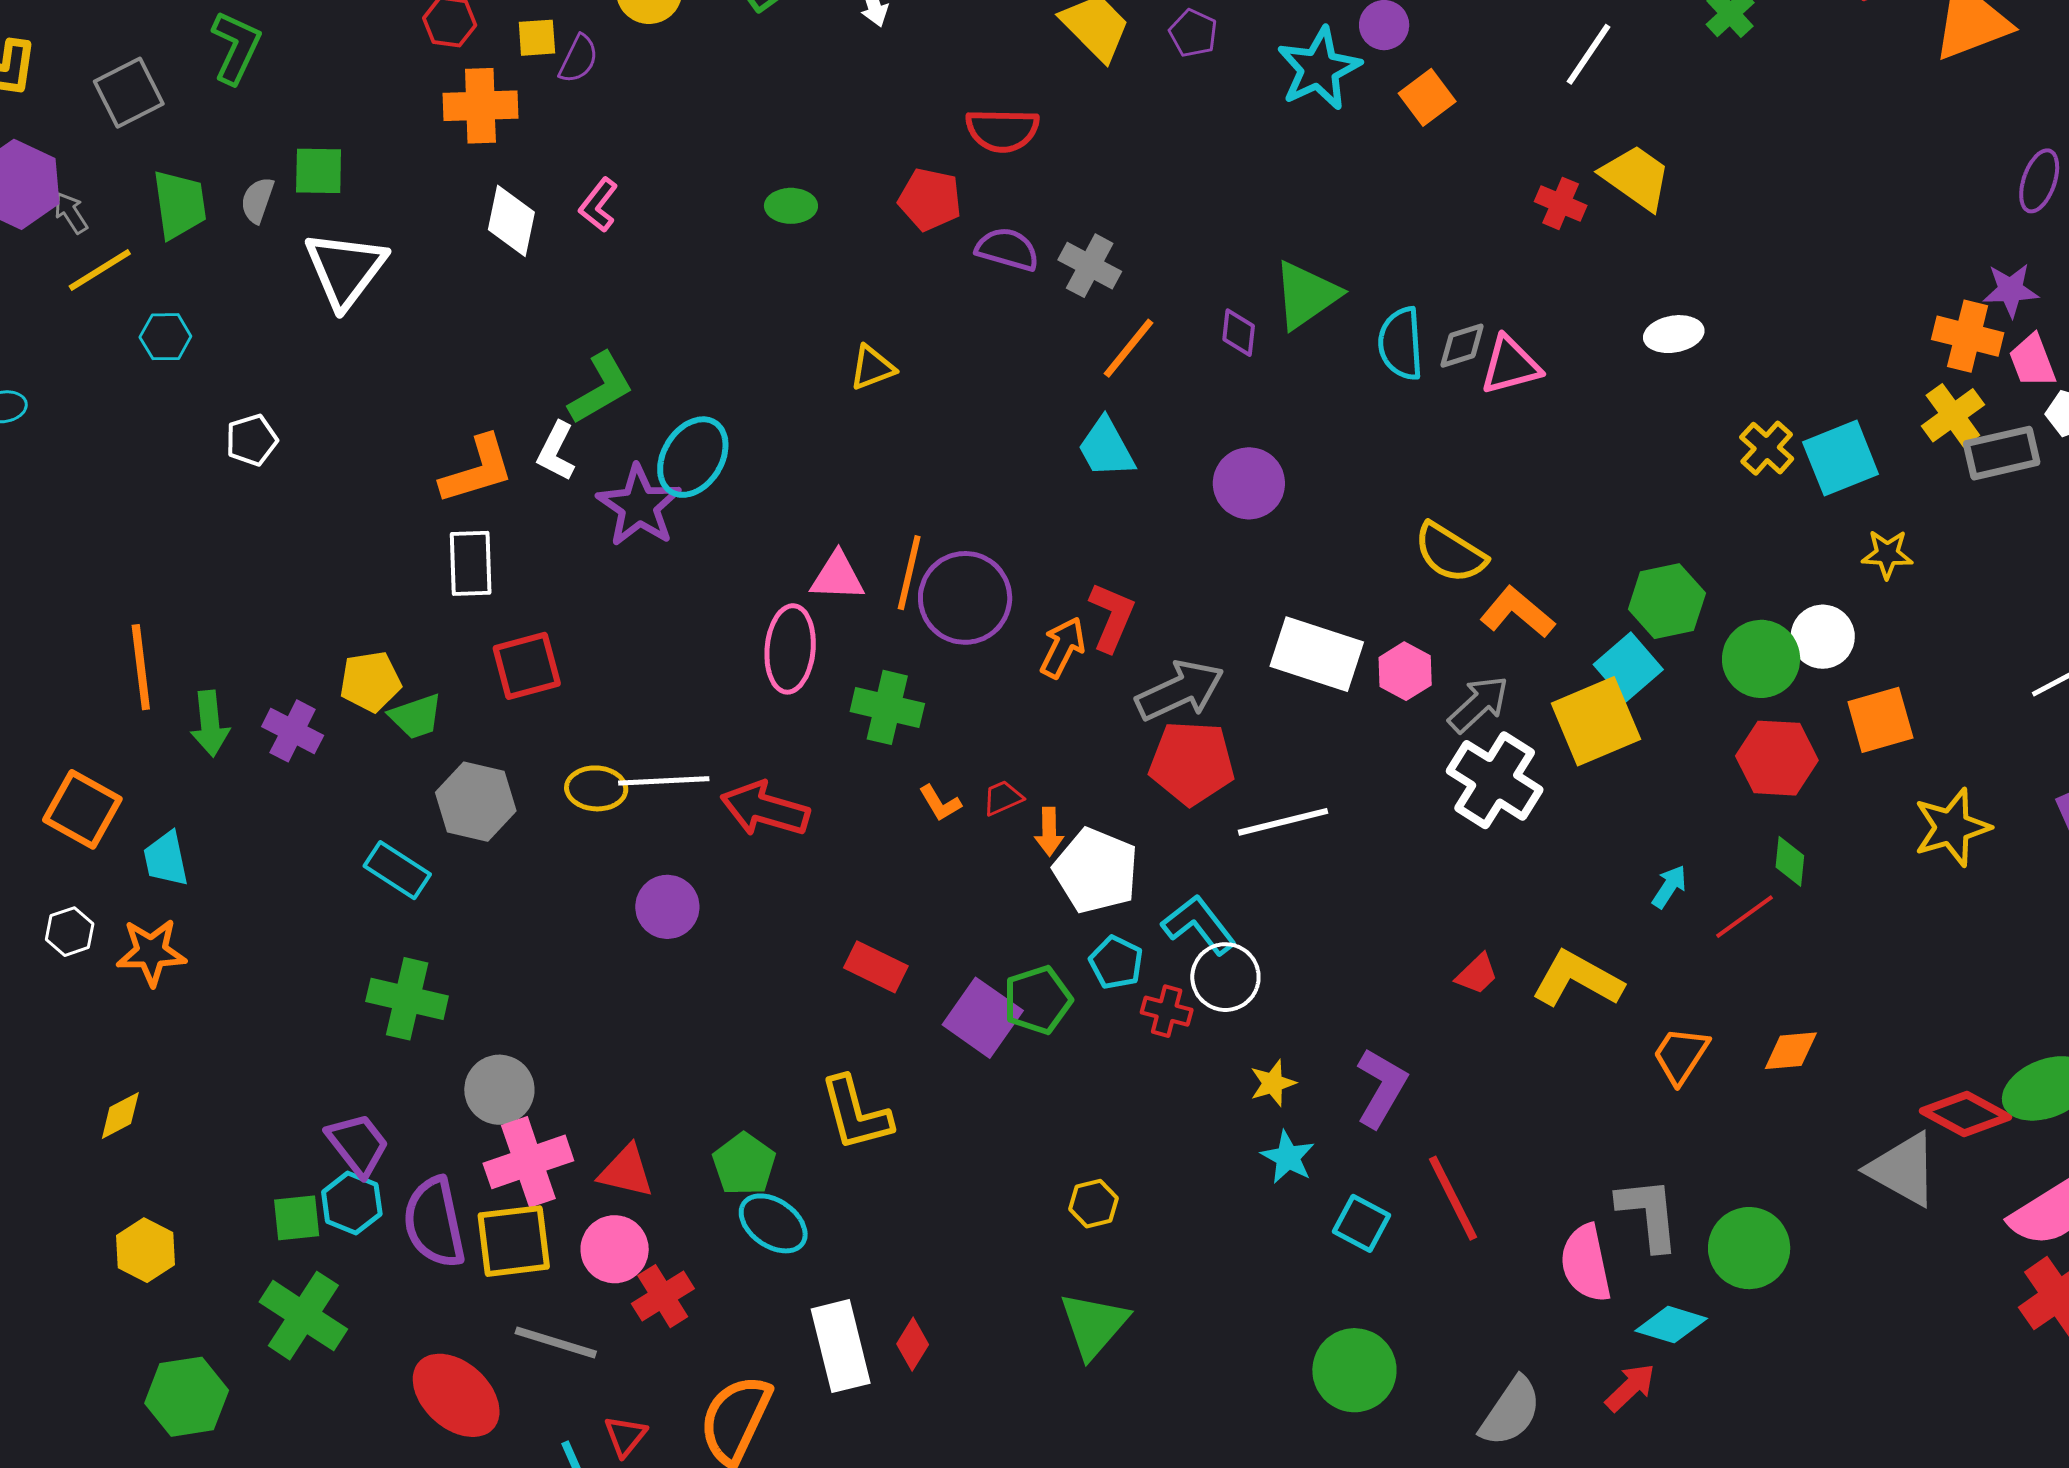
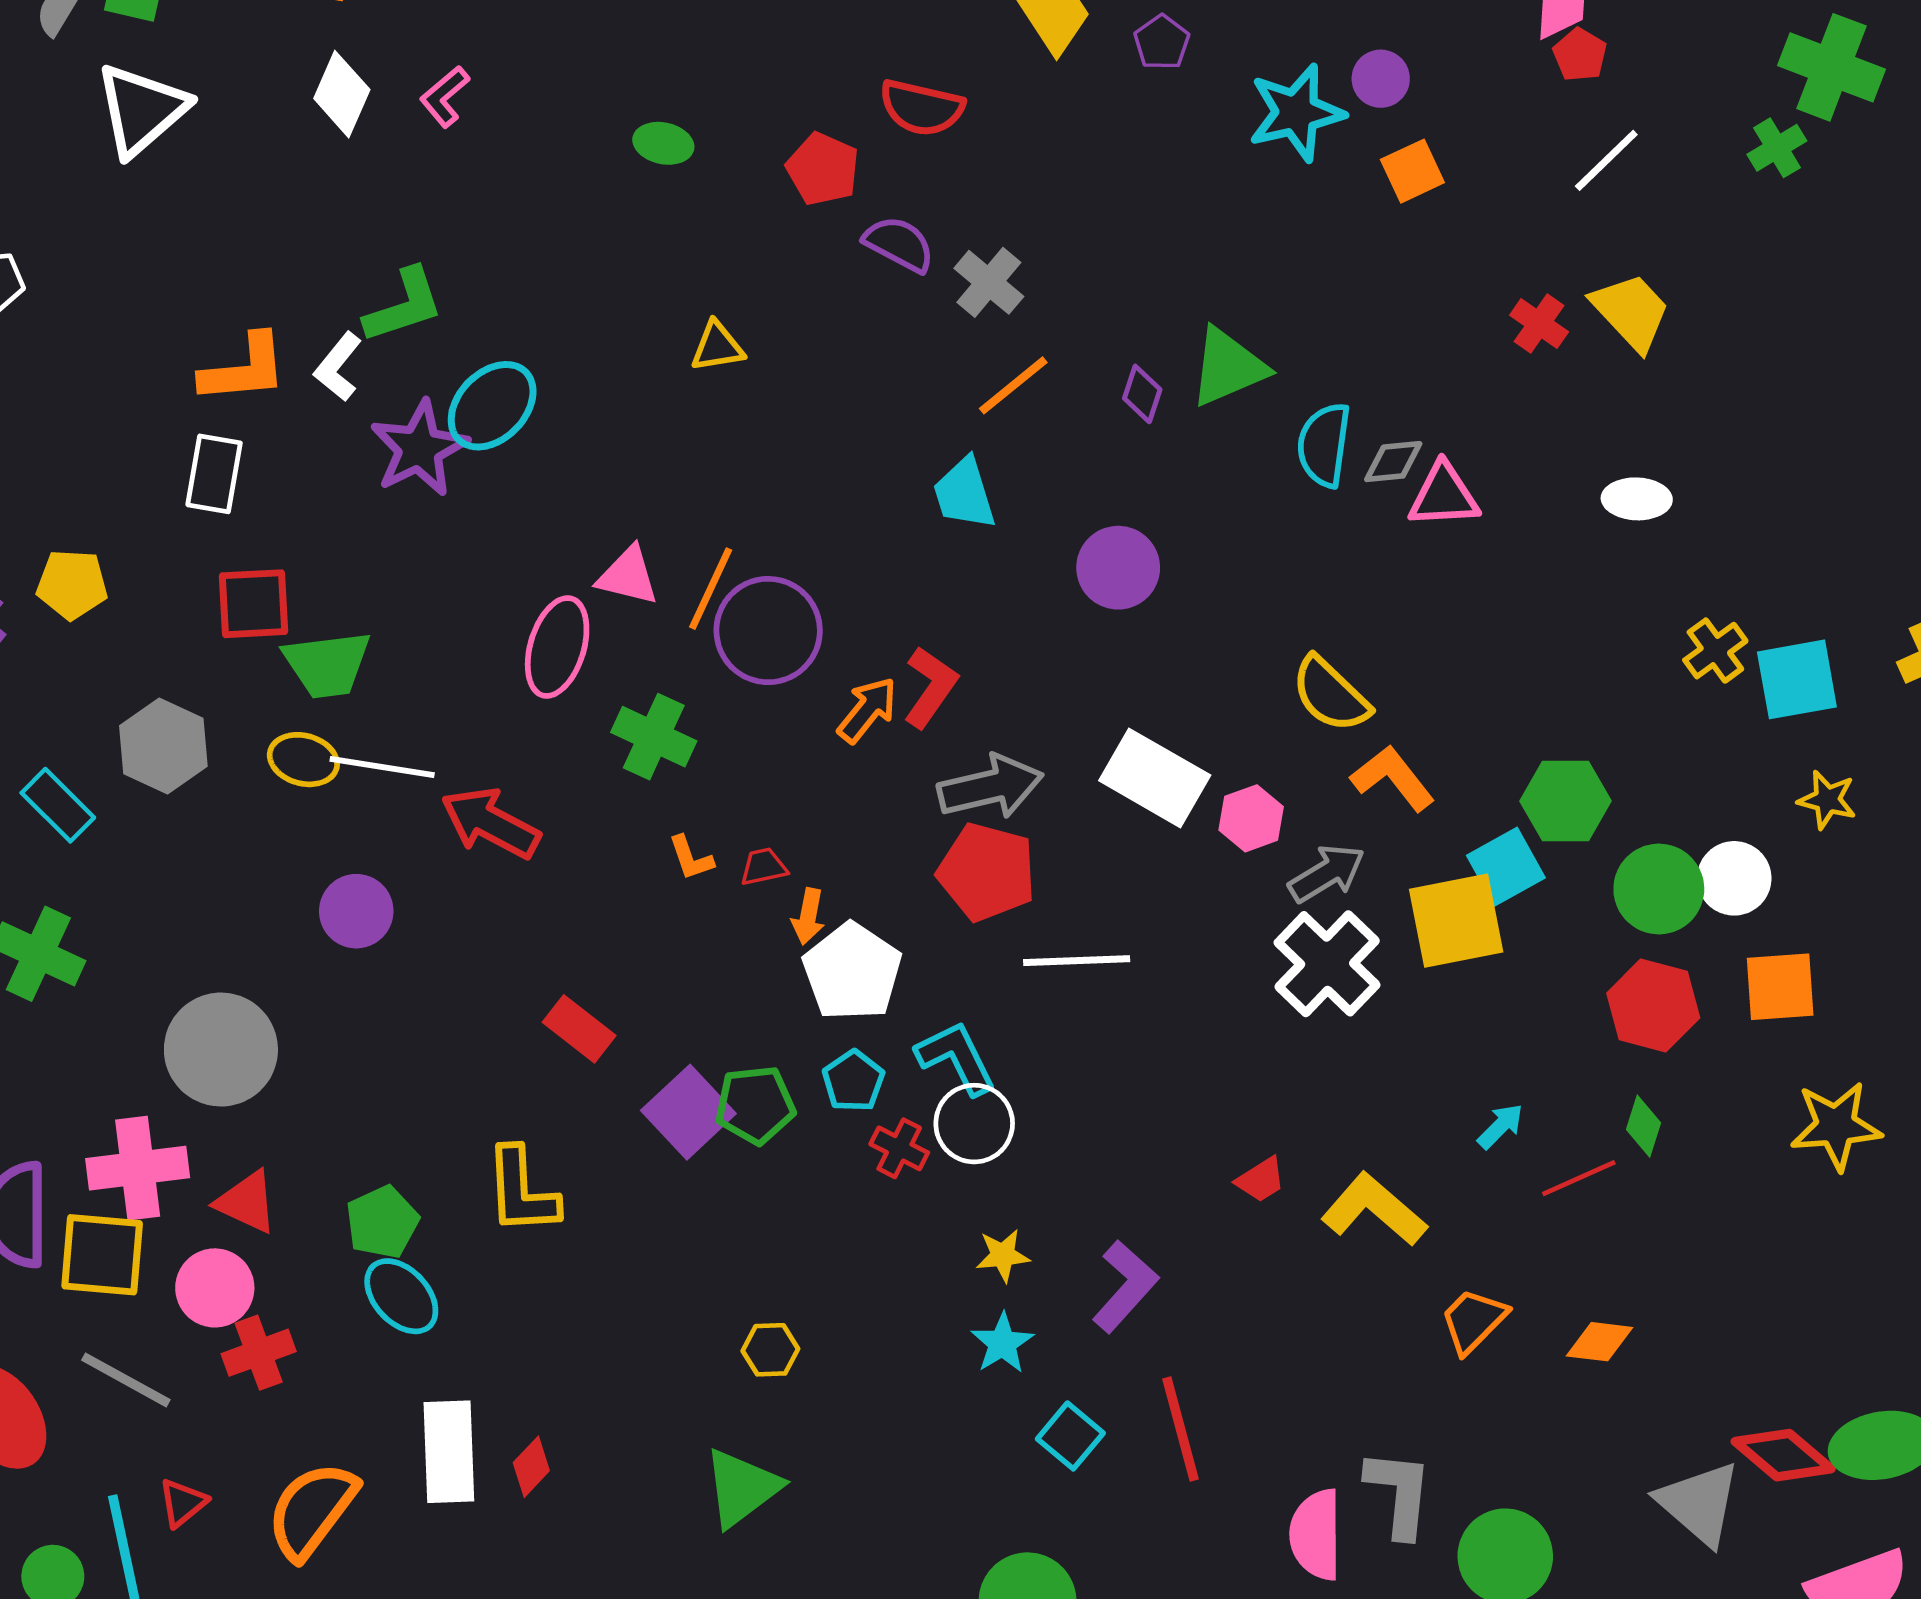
green trapezoid: (416, 717) -> (327, 664), moved, size x1.4
gray circle: (499, 1090) -> (221, 1050), moved, size x1.4

